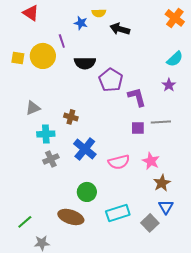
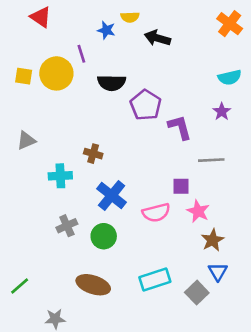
cyan semicircle: (175, 59) -> (230, 77), turned 30
gray triangle: (33, 108) -> (26, 140), moved
purple square: (138, 128) -> (181, 186), moved
gray cross: (51, 159) -> (67, 226), moved
green circle: (87, 192) -> (104, 236), moved
green line: (25, 222) -> (20, 286), moved

